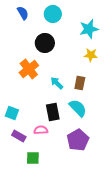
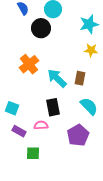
black circle: (45, 43) -> (41, 28), moved
cyan arrow: (57, 83) -> (57, 78), size x1.5
cyan semicircle: (78, 108) -> (89, 106), moved

